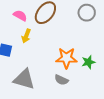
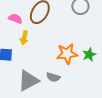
gray triangle: (24, 79) -> (28, 81), turned -35
gray semicircle: (61, 80) -> (53, 77), moved

